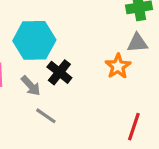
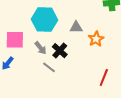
gray triangle: (137, 43) -> (76, 27), moved
black cross: (59, 72) -> (60, 51), moved

